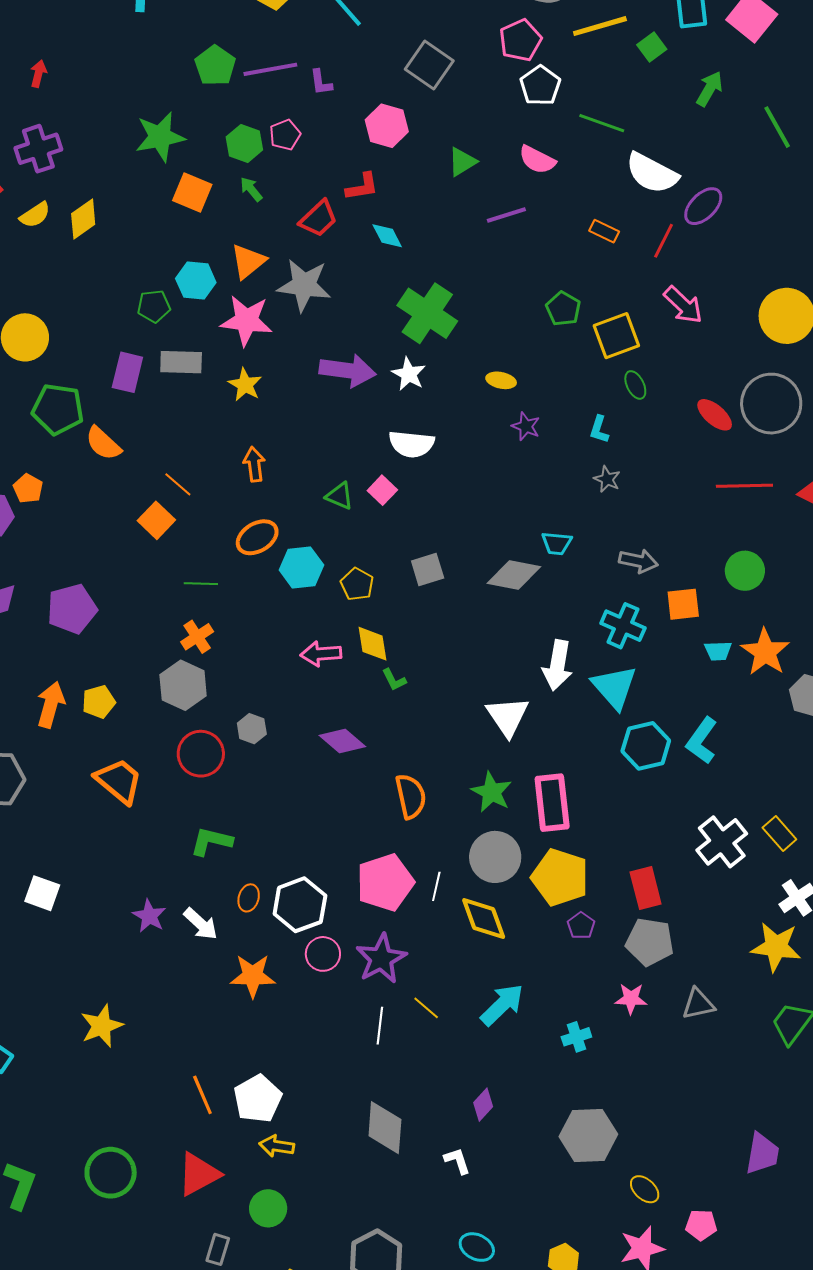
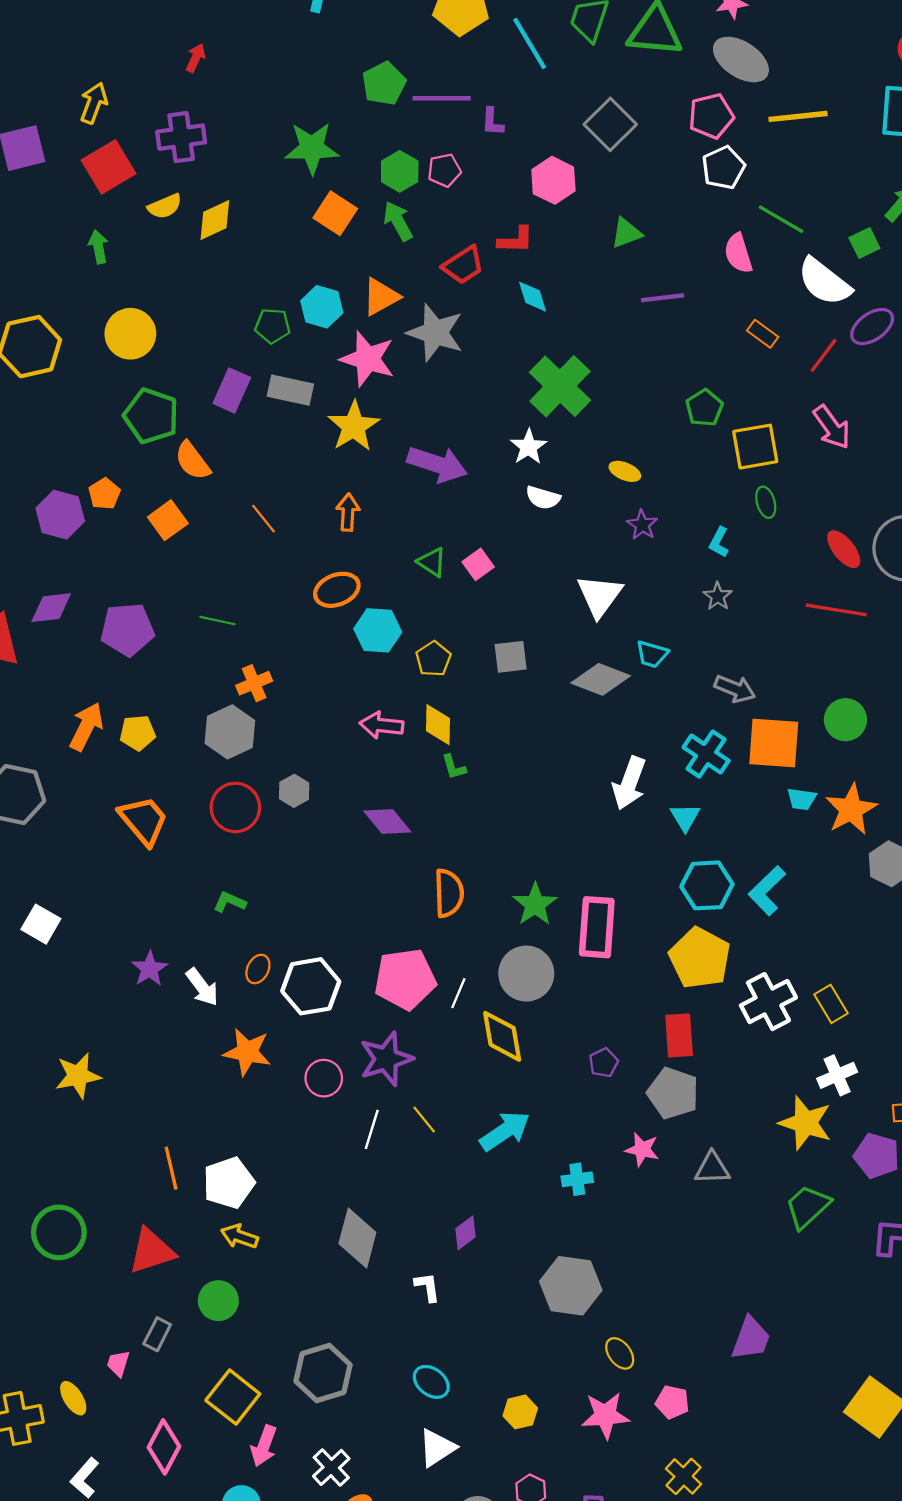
green square: (652, 47) -> (864, 243), moved
pink semicircle: (537, 160) -> (738, 253), moved, turned 36
green arrow: (251, 189) -> (398, 221), size x1.4
purple arrow: (348, 371) -> (437, 464), moved
yellow star: (245, 385) -> (354, 426), size x1.4
white semicircle: (412, 444) -> (543, 498), moved, size x0.7
red line: (744, 486) -> (836, 610), moved
orange square: (156, 520) -> (168, 520), moved
green line: (201, 584) -> (218, 621), moved
orange square: (683, 604) -> (774, 743), size x1.5
cyan triangle: (614, 687) -> (685, 817), size x0.6
white triangle: (508, 716) -> (600, 596), moved
green L-shape: (211, 841) -> (230, 902), size x0.7
yellow pentagon: (560, 877) -> (700, 958), moved
pink circle: (323, 954) -> (324, 1078), moved

